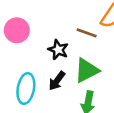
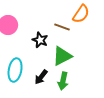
black arrow: (57, 81) -> (41, 77), moved

